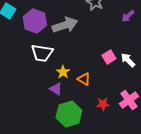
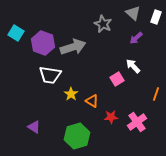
white arrow: (128, 60) -> (133, 66), moved
purple triangle: (56, 89) -> (34, 127), moved
red star: (103, 104) -> (111, 117), moved

